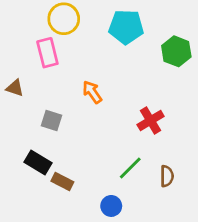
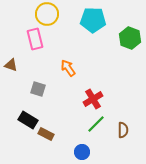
red cross: (151, 120) -> (93, 99), moved

